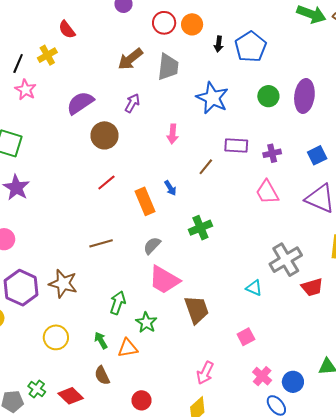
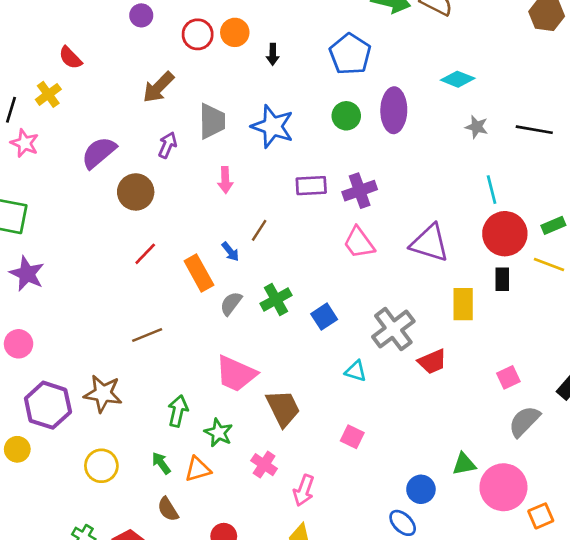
blue pentagon: (251, 47) -> (350, 54), moved
gray trapezoid: (168, 67) -> (212, 121), moved
purple cross: (272, 153) -> (360, 191), size x1.4
blue square: (317, 155) -> (324, 317), moved
brown line: (206, 167) -> (259, 230), moved
gray semicircle: (152, 246) -> (231, 303), moved
pink square: (246, 337) -> (352, 437), turned -30
pink cross: (262, 376) -> (264, 465), moved

